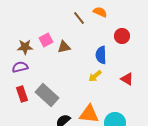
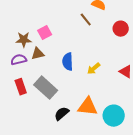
brown line: (79, 18) -> (86, 20), moved
brown triangle: (64, 47) -> (38, 54), moved
blue semicircle: (101, 55) -> (68, 62), moved

